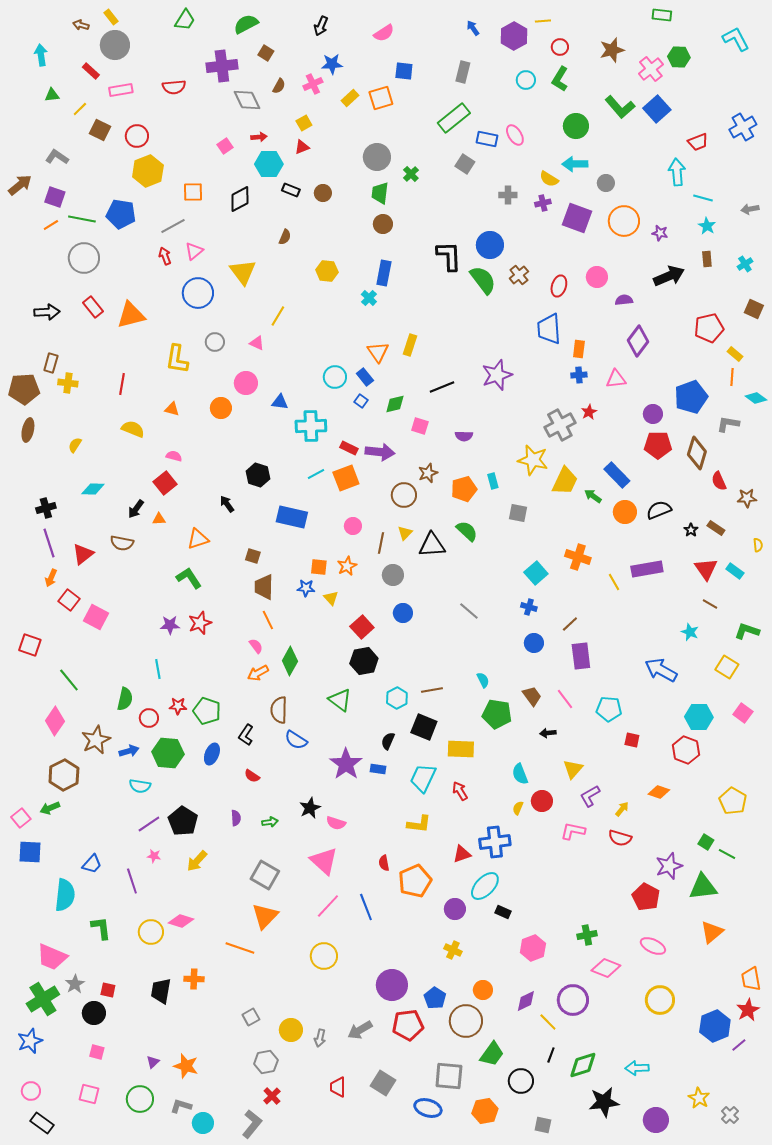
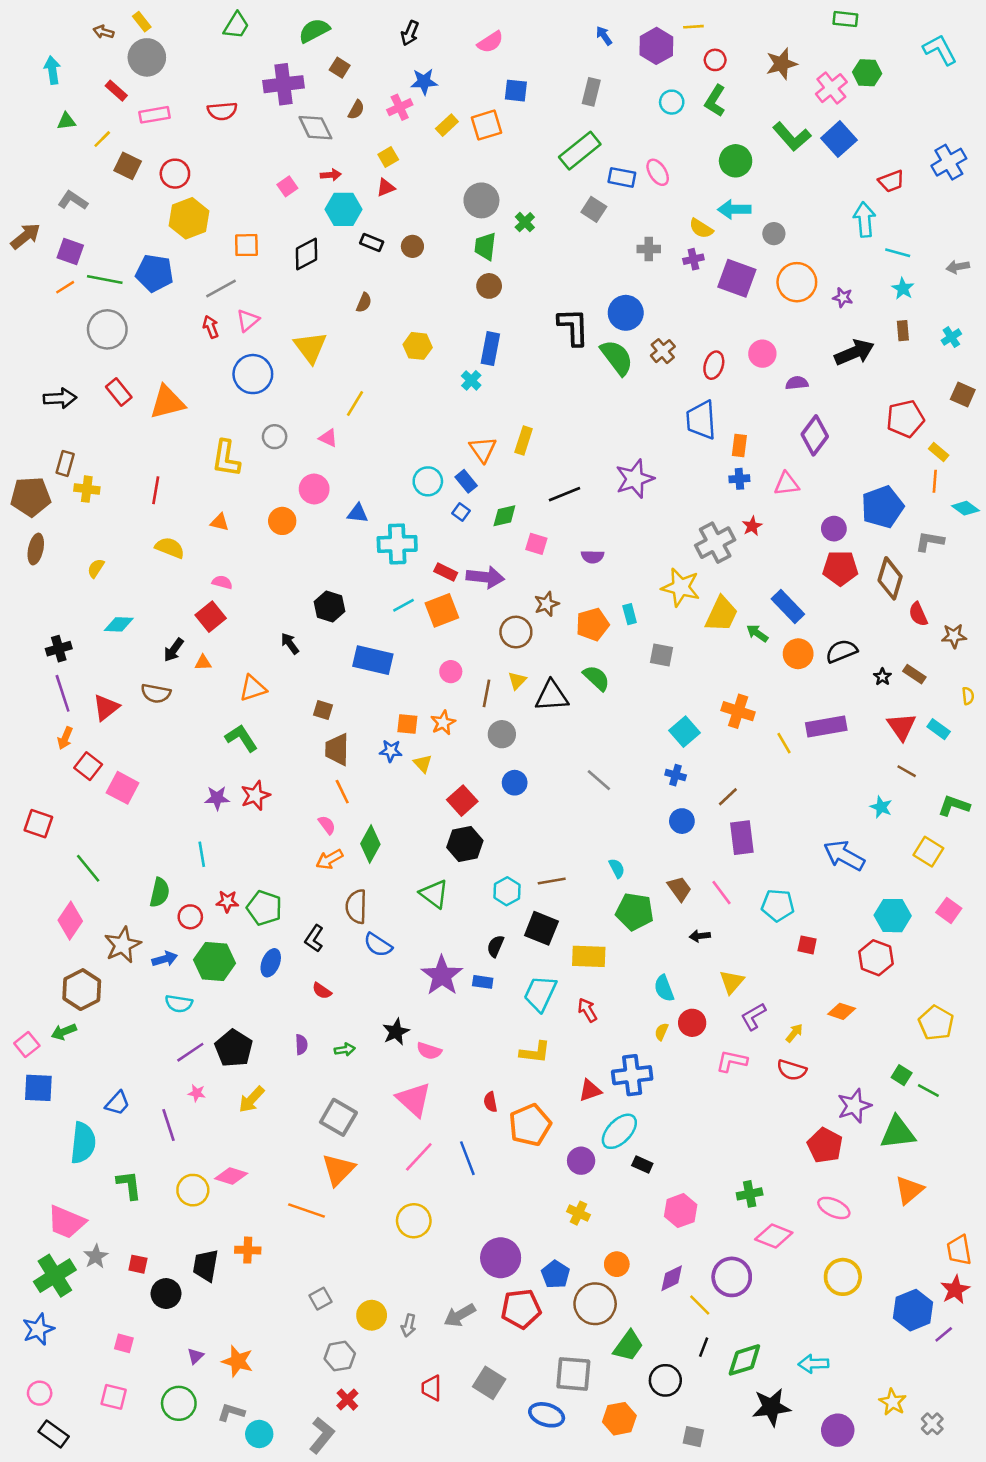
black circle: (94, 1013) -> (166, 1294), moved

